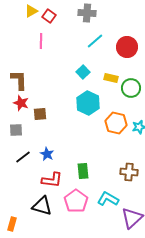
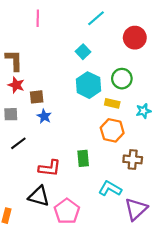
red circle: (127, 47) -> (135, 38), moved
yellow rectangle: (111, 78) -> (112, 103), moved
green circle: (131, 88) -> (122, 79), moved
orange hexagon: (116, 123) -> (112, 130), moved
blue star: (47, 154) -> (44, 116), moved
pink pentagon: (76, 201) -> (67, 211), moved

